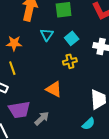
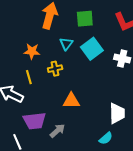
cyan square: (72, 38) -> (92, 49), size x1.5
yellow cross: (70, 61) -> (55, 69), moved
orange triangle: (54, 89) -> (71, 101), turned -30

